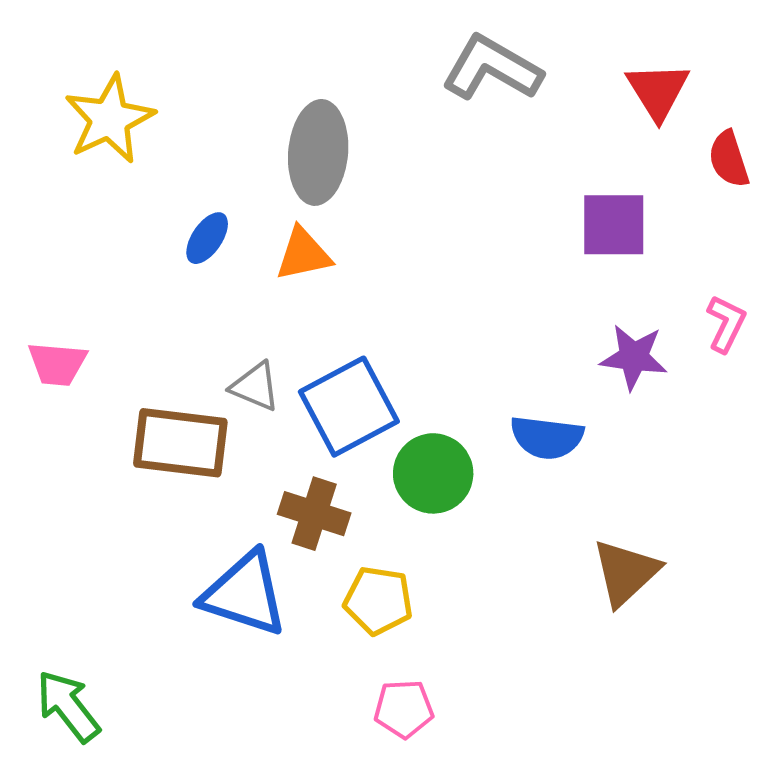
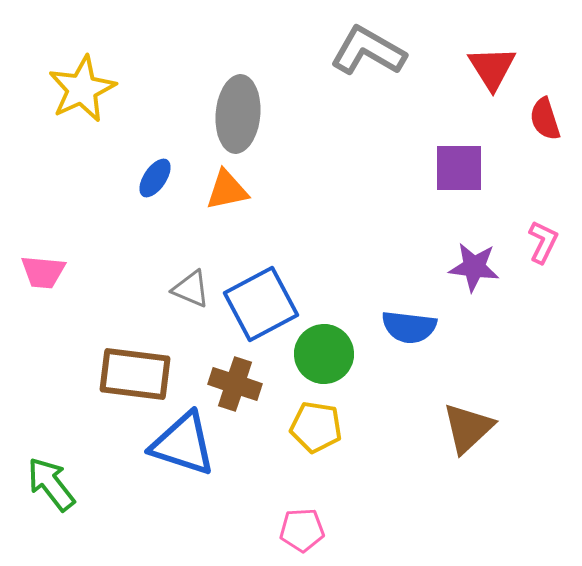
brown rectangle: (180, 443) -> (135, 374), moved
yellow pentagon: (378, 601) -> (316, 427), moved
green arrow: (68, 706) -> (51, 484), moved

